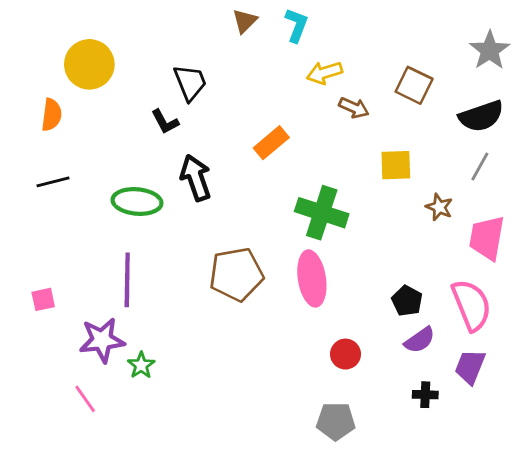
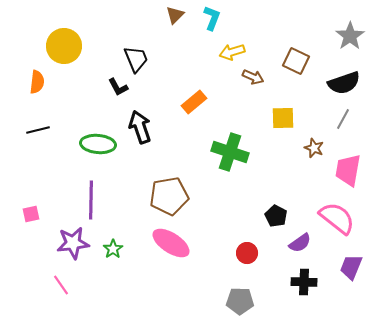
pink ellipse: (312, 278) -> (171, 243), moved, turned -48
black pentagon: (407, 301) -> (276, 216), moved
pink semicircle: (471, 305) -> (337, 218), turned -30
green star: (141, 365) -> (113, 249), moved
purple trapezoid: (470, 367) -> (351, 267), moved
black cross: (425, 395) -> (304, 282), size x1.4

